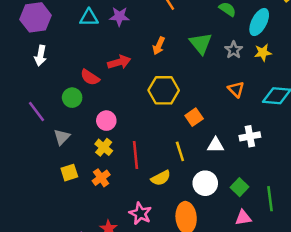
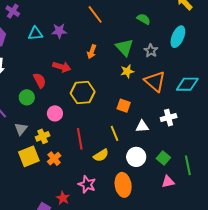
cyan ellipse: (259, 22) -> (178, 37), moved
yellow star: (263, 53) -> (127, 71), moved
red arrow: (119, 62) -> (62, 67), turned 36
red semicircle: (90, 77) -> (40, 80), turned -147
orange triangle: (236, 89) -> (155, 81), size x1.6
yellow hexagon: (164, 90) -> (83, 92), moved
orange square: (194, 117) -> (124, 106), turned -32
yellow cross: (104, 147) -> (43, 136), moved, turned 32
yellow square: (69, 173) -> (29, 156), size x1.5

